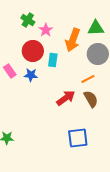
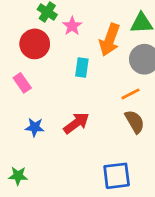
red circle: (33, 51) -> (35, 44), moved
blue star: (31, 75) -> (35, 127), moved
red arrow: (66, 98) -> (76, 123), moved

